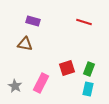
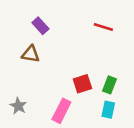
purple rectangle: (33, 21) -> (40, 26), turned 32
pink rectangle: (41, 83) -> (61, 111), moved

